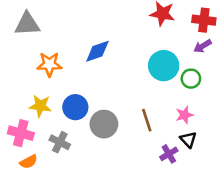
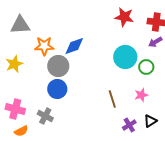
orange star: (49, 64) -> (44, 46), moved
yellow star: (40, 106) -> (14, 64), moved, turned -30
gray circle: (104, 124) -> (58, 66), moved
black triangle: (188, 140) -> (150, 121), moved, turned 40

